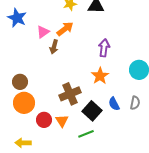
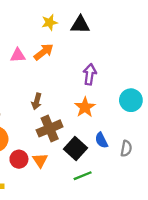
pink triangle: (43, 32) -> (18, 55), turned 32
brown arrow: (54, 47) -> (37, 101), moved
gray semicircle: (135, 103) -> (126, 149), moved
green line: (86, 134) -> (83, 176), moved

